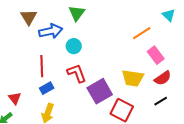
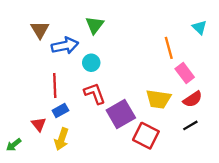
orange line: (142, 33) -> (169, 48), turned -72
red triangle: (15, 98) -> (39, 124), moved

